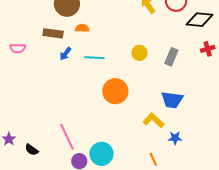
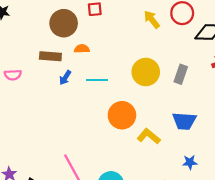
yellow circle: (139, 53) -> (146, 72), size x1.6
yellow L-shape: (154, 120) -> (149, 136), moved

